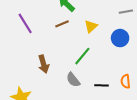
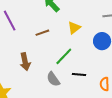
brown line: (62, 24) -> (42, 33), moved
black line: (101, 85) -> (79, 75), moved

